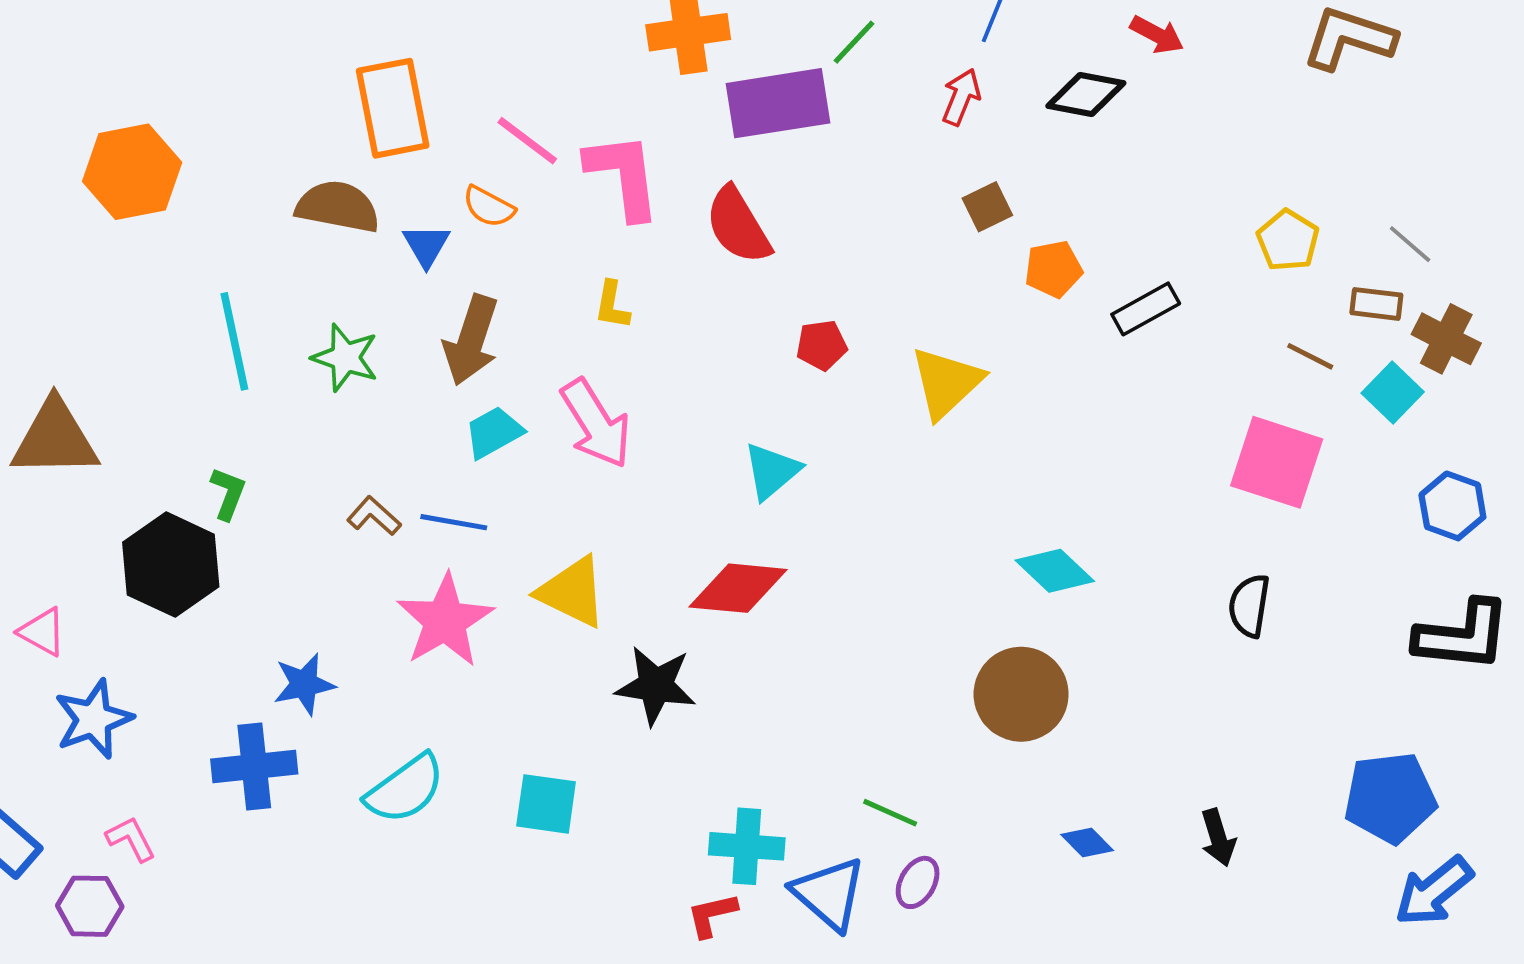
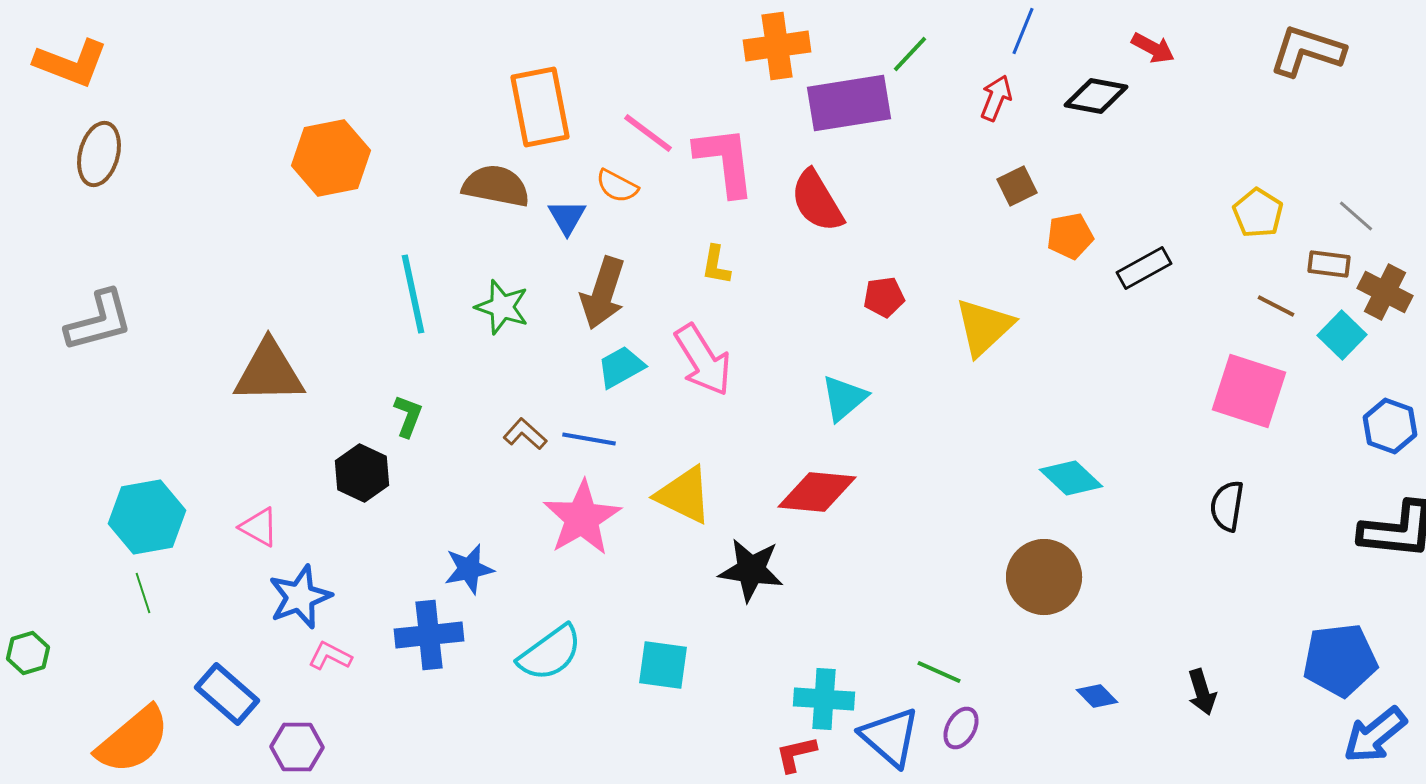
black hexagon: (171, 565) -> (362, 473), size x0.7
pink L-shape: (131, 839) -> (330, 656), moved, turned -36

